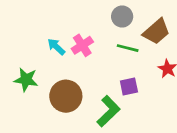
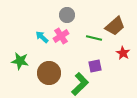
gray circle: (122, 17) -> (67, 15), moved

